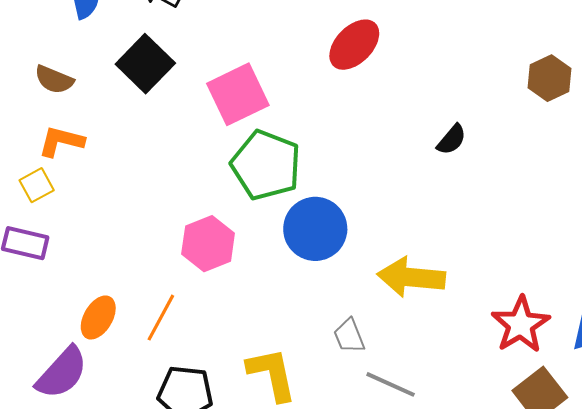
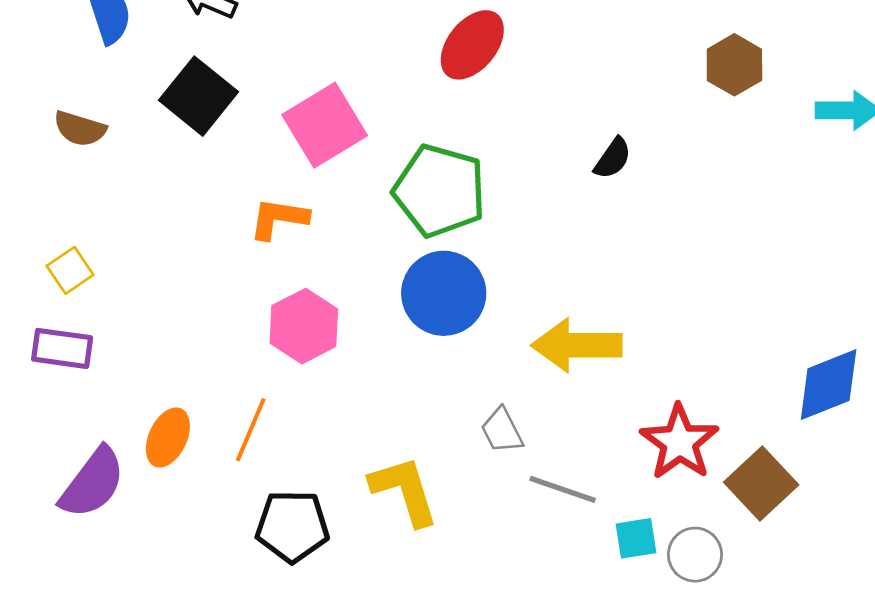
orange L-shape: (61, 141) -> (279, 218), moved
green pentagon: (266, 165) -> (440, 191), moved
red star: (521, 325) -> (679, 442), moved
purple semicircle: (62, 373) -> (92, 483), moved

